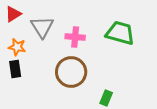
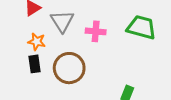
brown circle: (71, 72) -> (69, 68), moved

